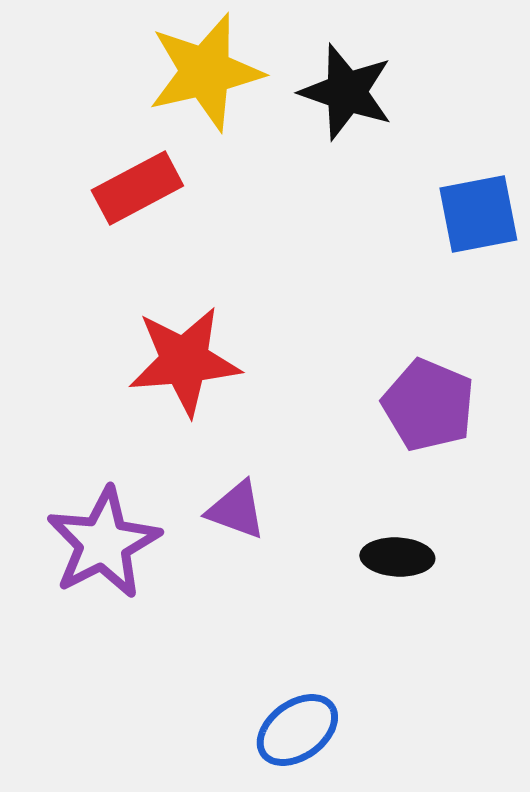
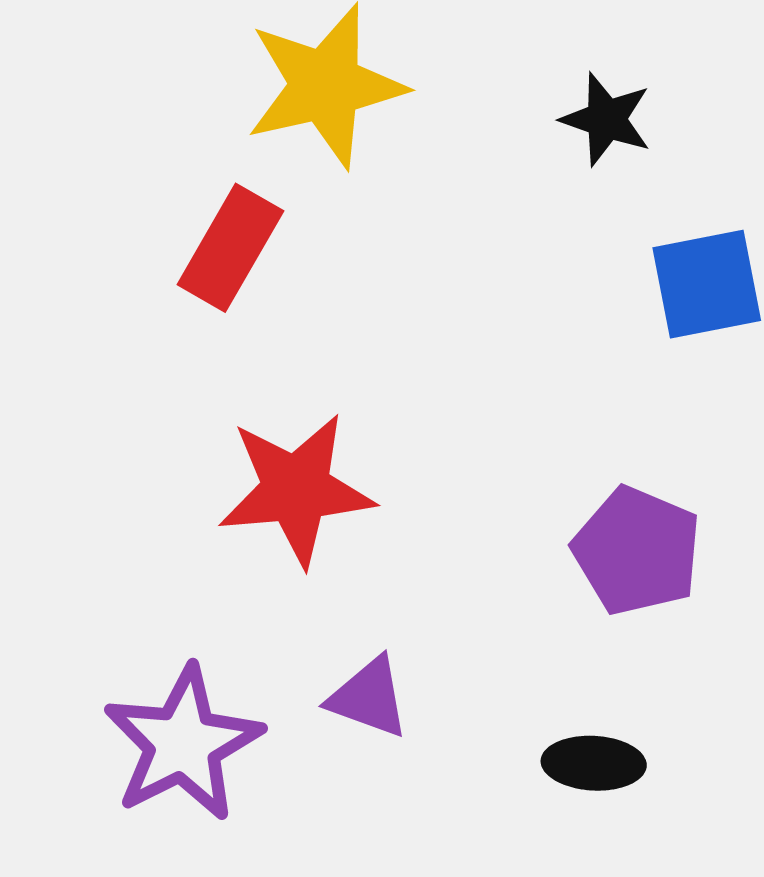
black star: (346, 92) -> (606, 119), moved, size x0.7
red rectangle: (137, 188) -> (230, 248), turned -32

